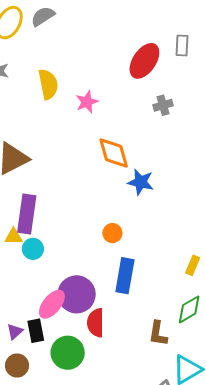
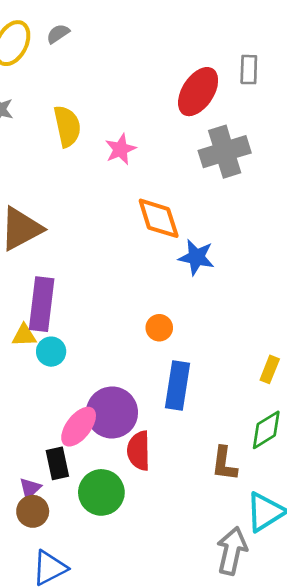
gray semicircle: (43, 16) -> (58, 34), size x0.7
gray cross: (163, 105) -> (225, 152), size x1.8
purple triangle: (15, 332) -> (30, 488), moved

